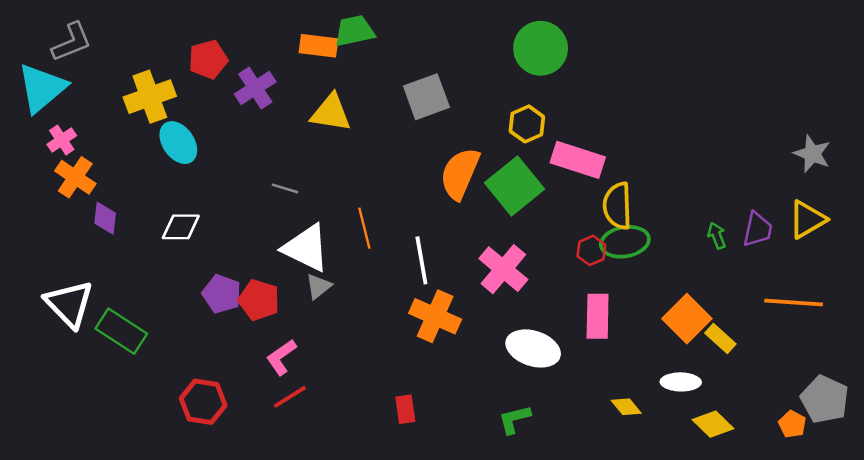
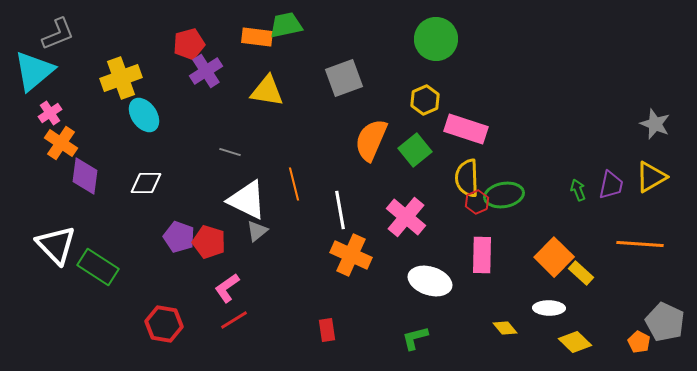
red pentagon: (208, 59) -> (189, 44), moved
green square: (514, 186) -> (415, 150), size x0.7
yellow semicircle: (617, 206) -> (467, 178), moved
purple diamond: (105, 218) -> (85, 176), size x1.4

